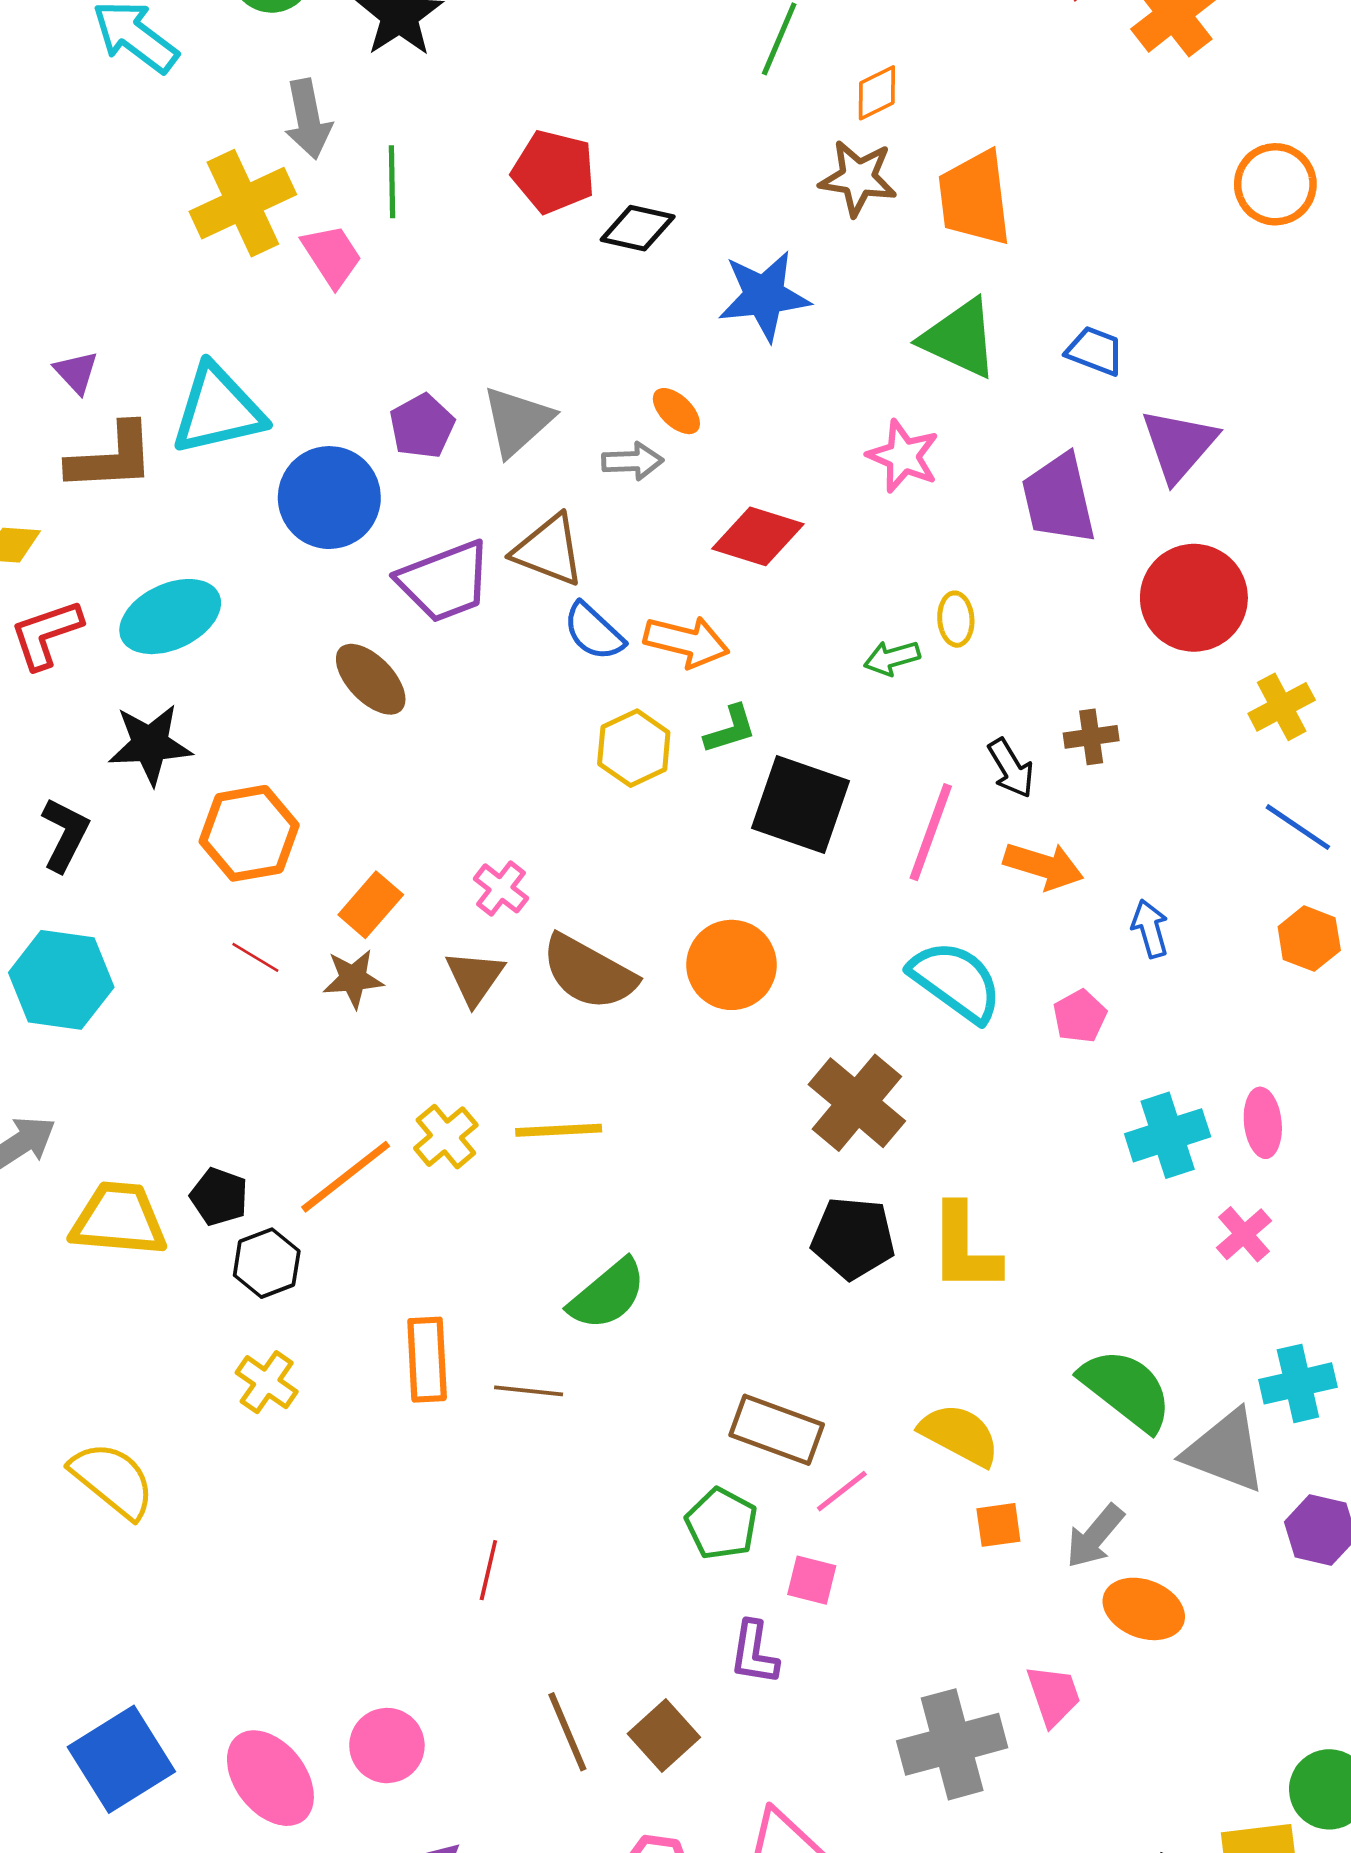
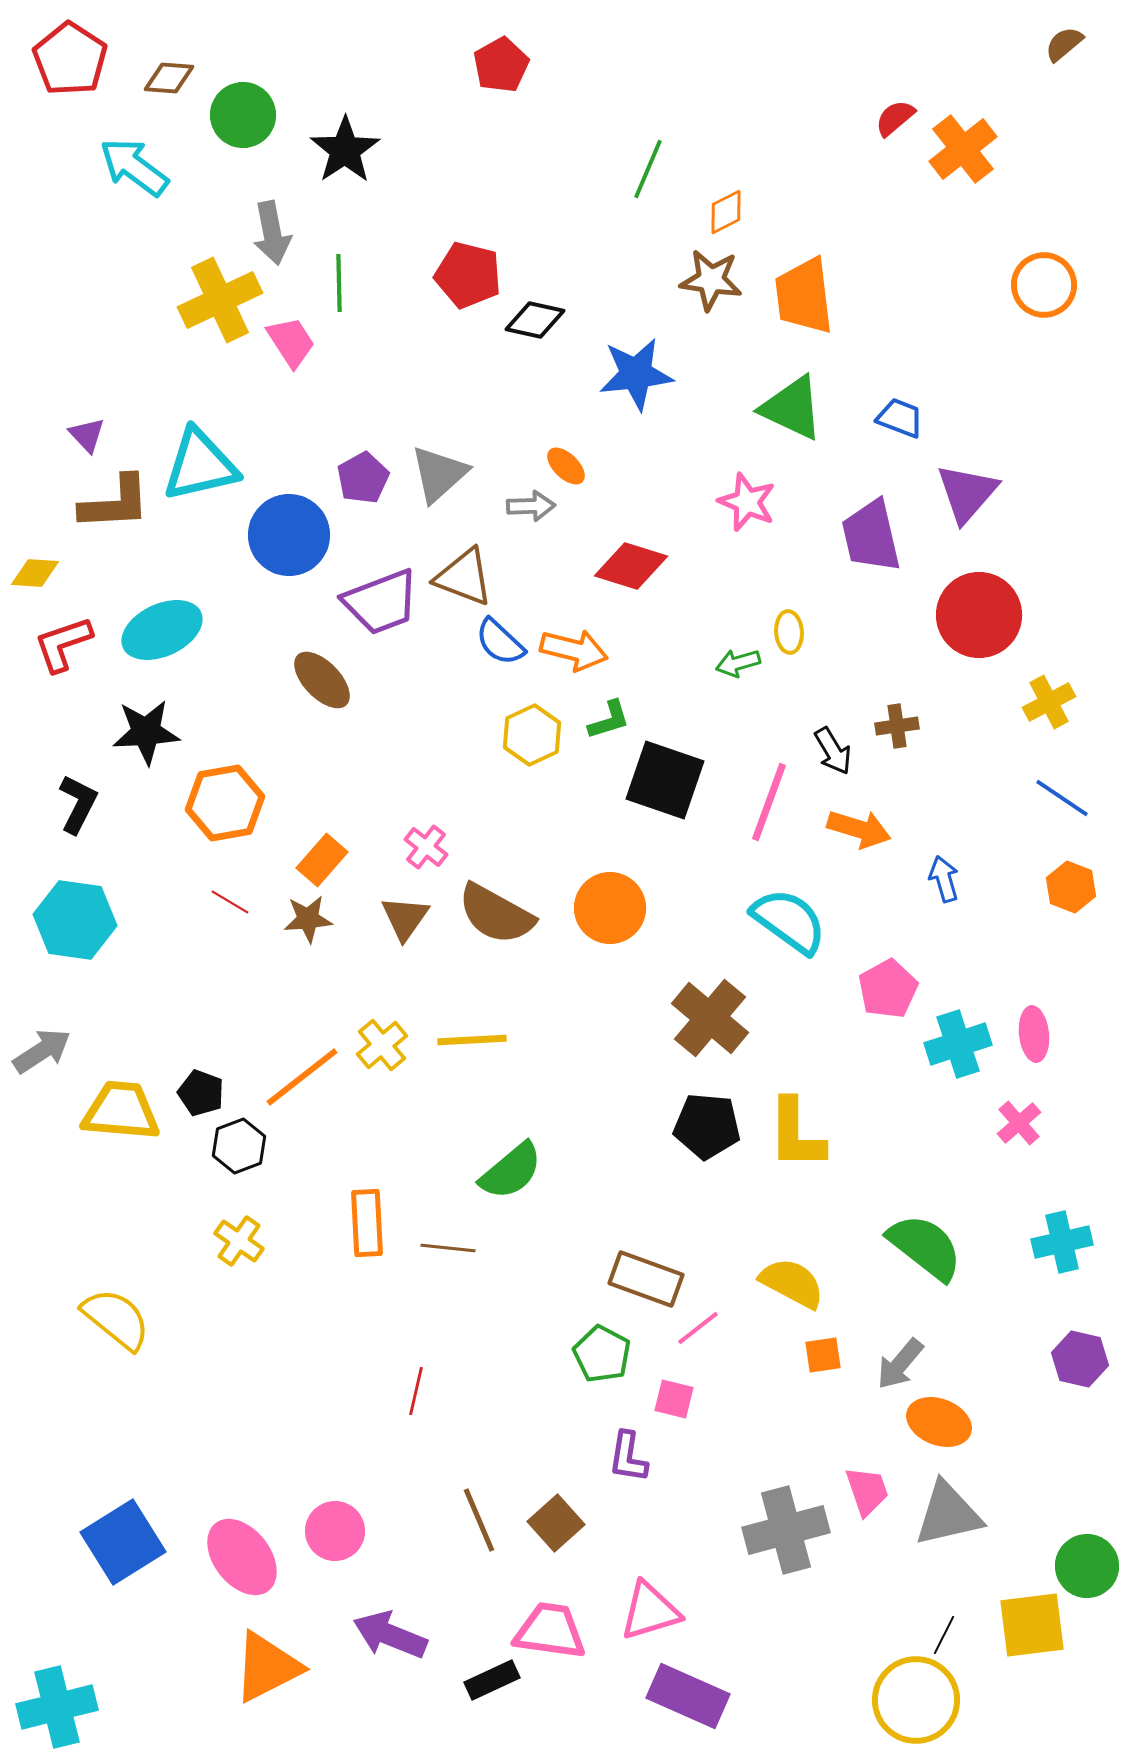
pink pentagon: (1080, 1016) -> (888, 989), moved, size x1.4
gray triangle: (1225, 1451) -> (948, 1514), moved, turned -34

